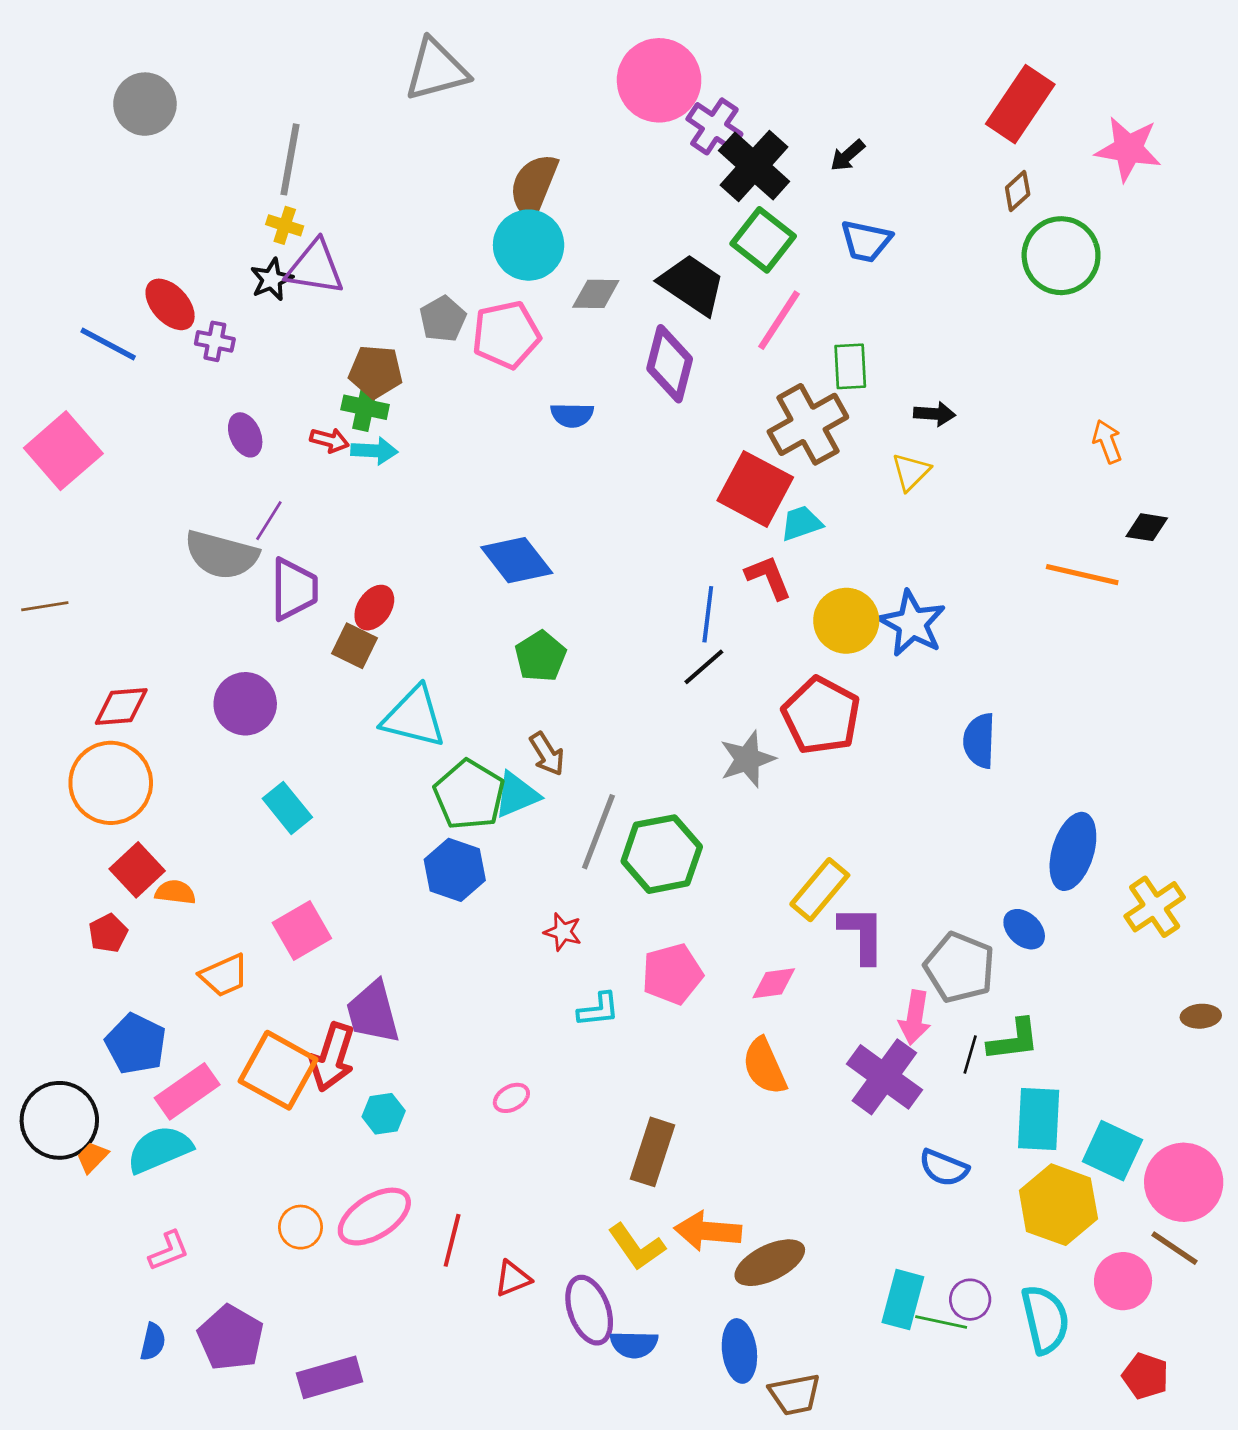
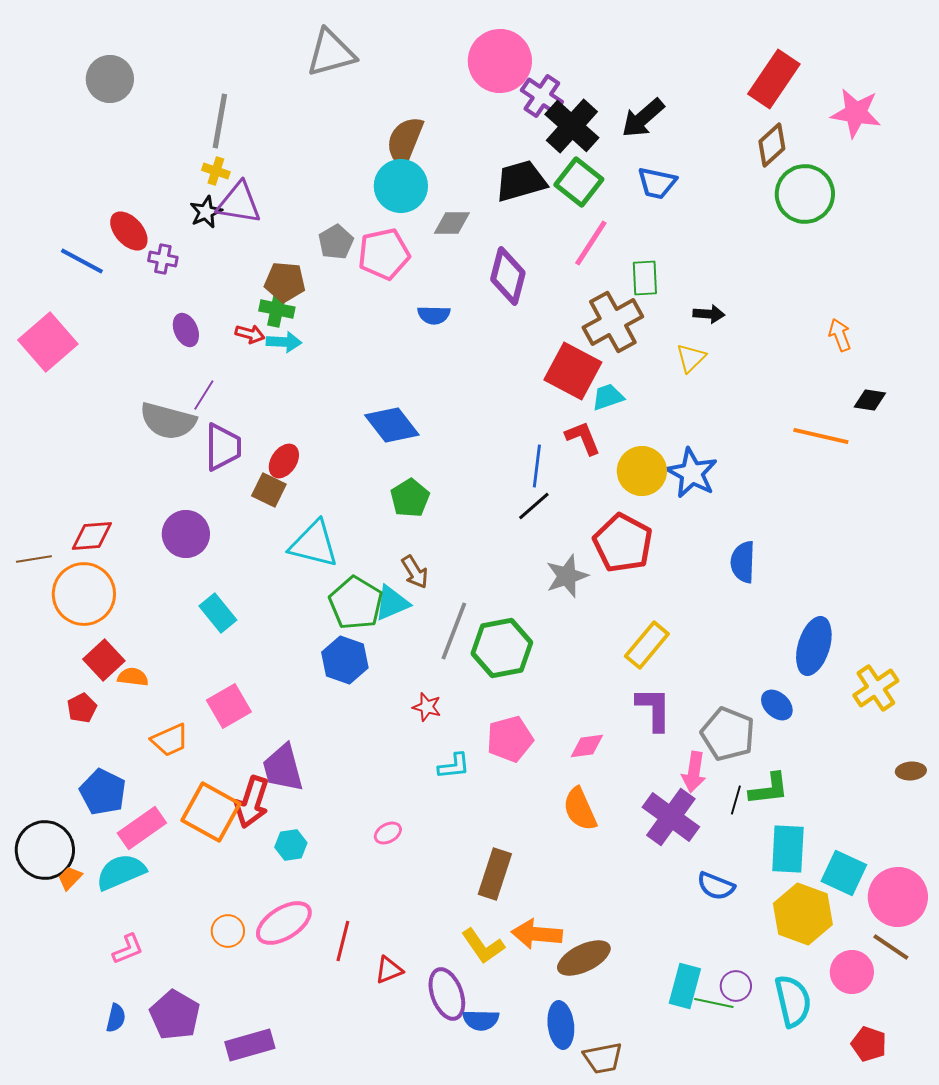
black arrow: (848, 155) -> (643, 118), size x1.6
brown diamond: (1018, 191) -> (772, 145), size x1.4
black trapezoid: (692, 285) -> (521, 181), moved, turned -50
brown line: (45, 606) -> (34, 559), moved
yellow rectangle: (820, 890) -> (647, 645), moved

